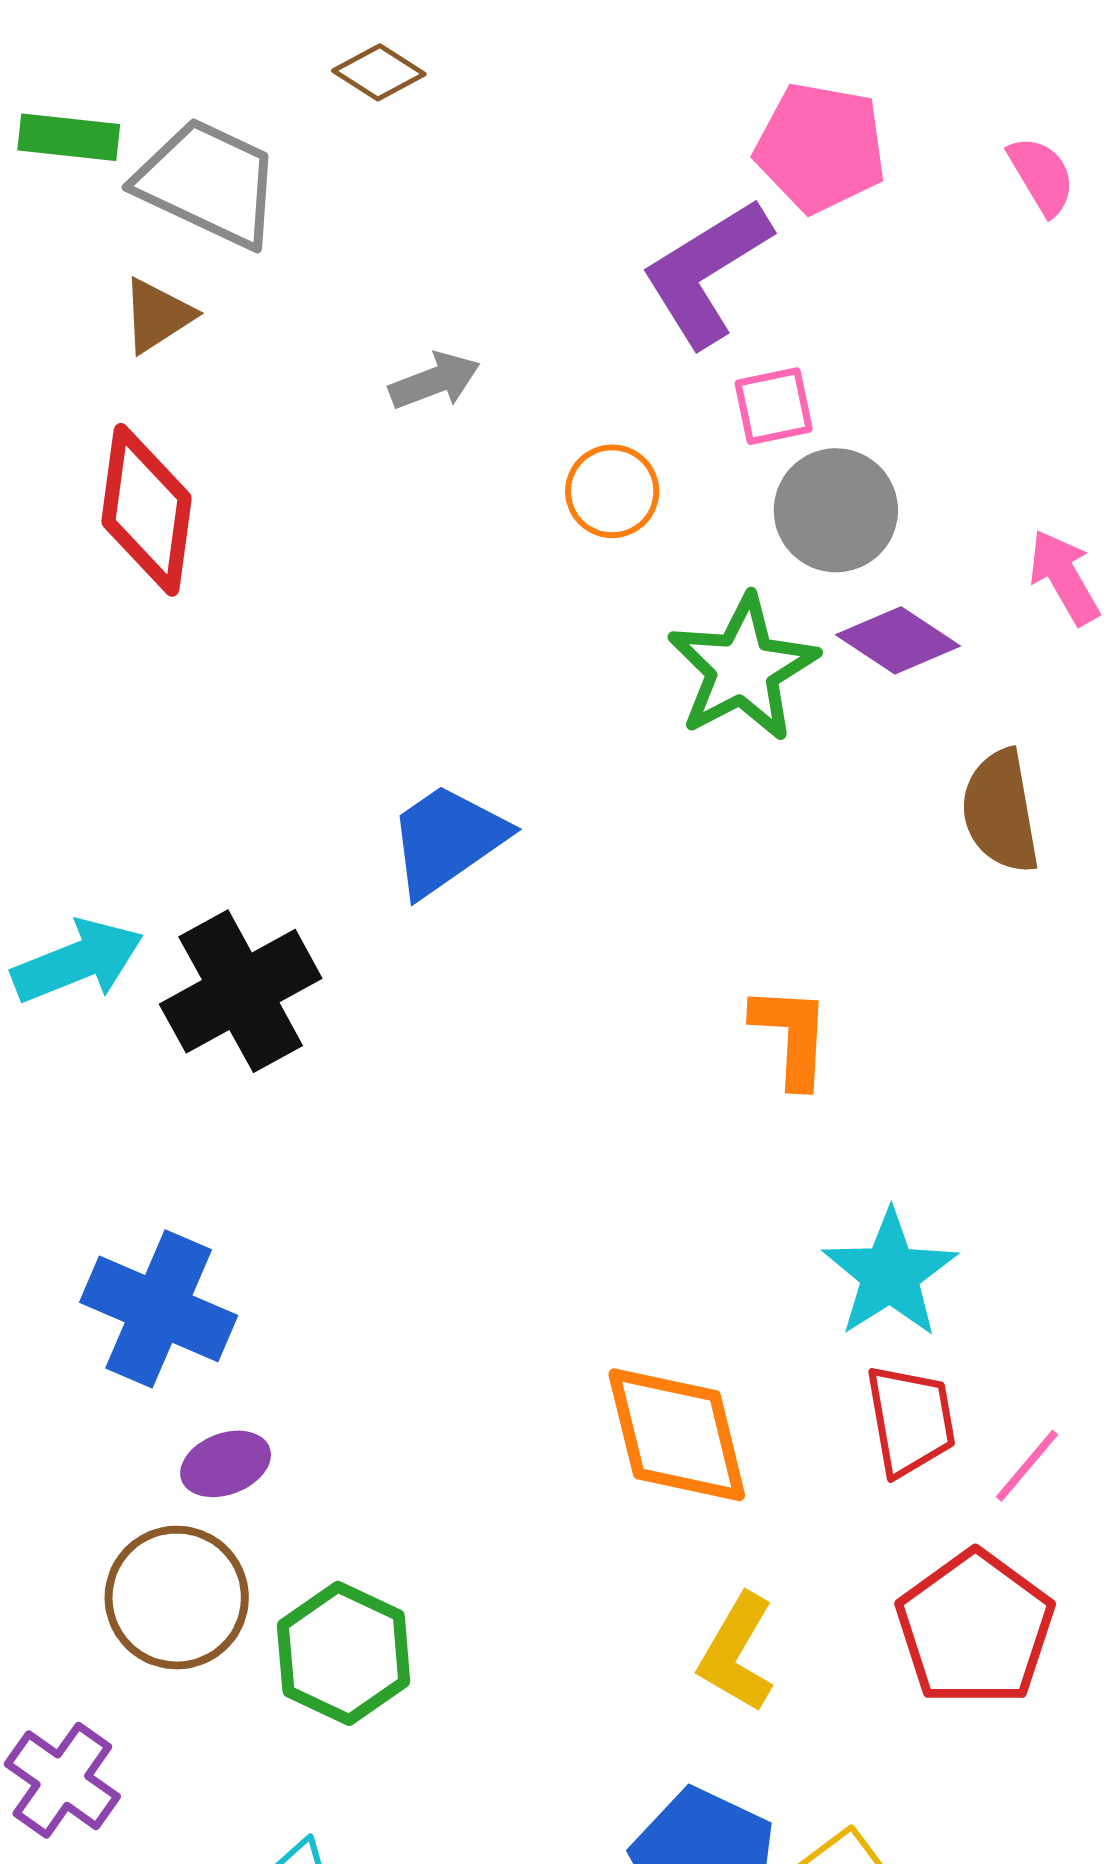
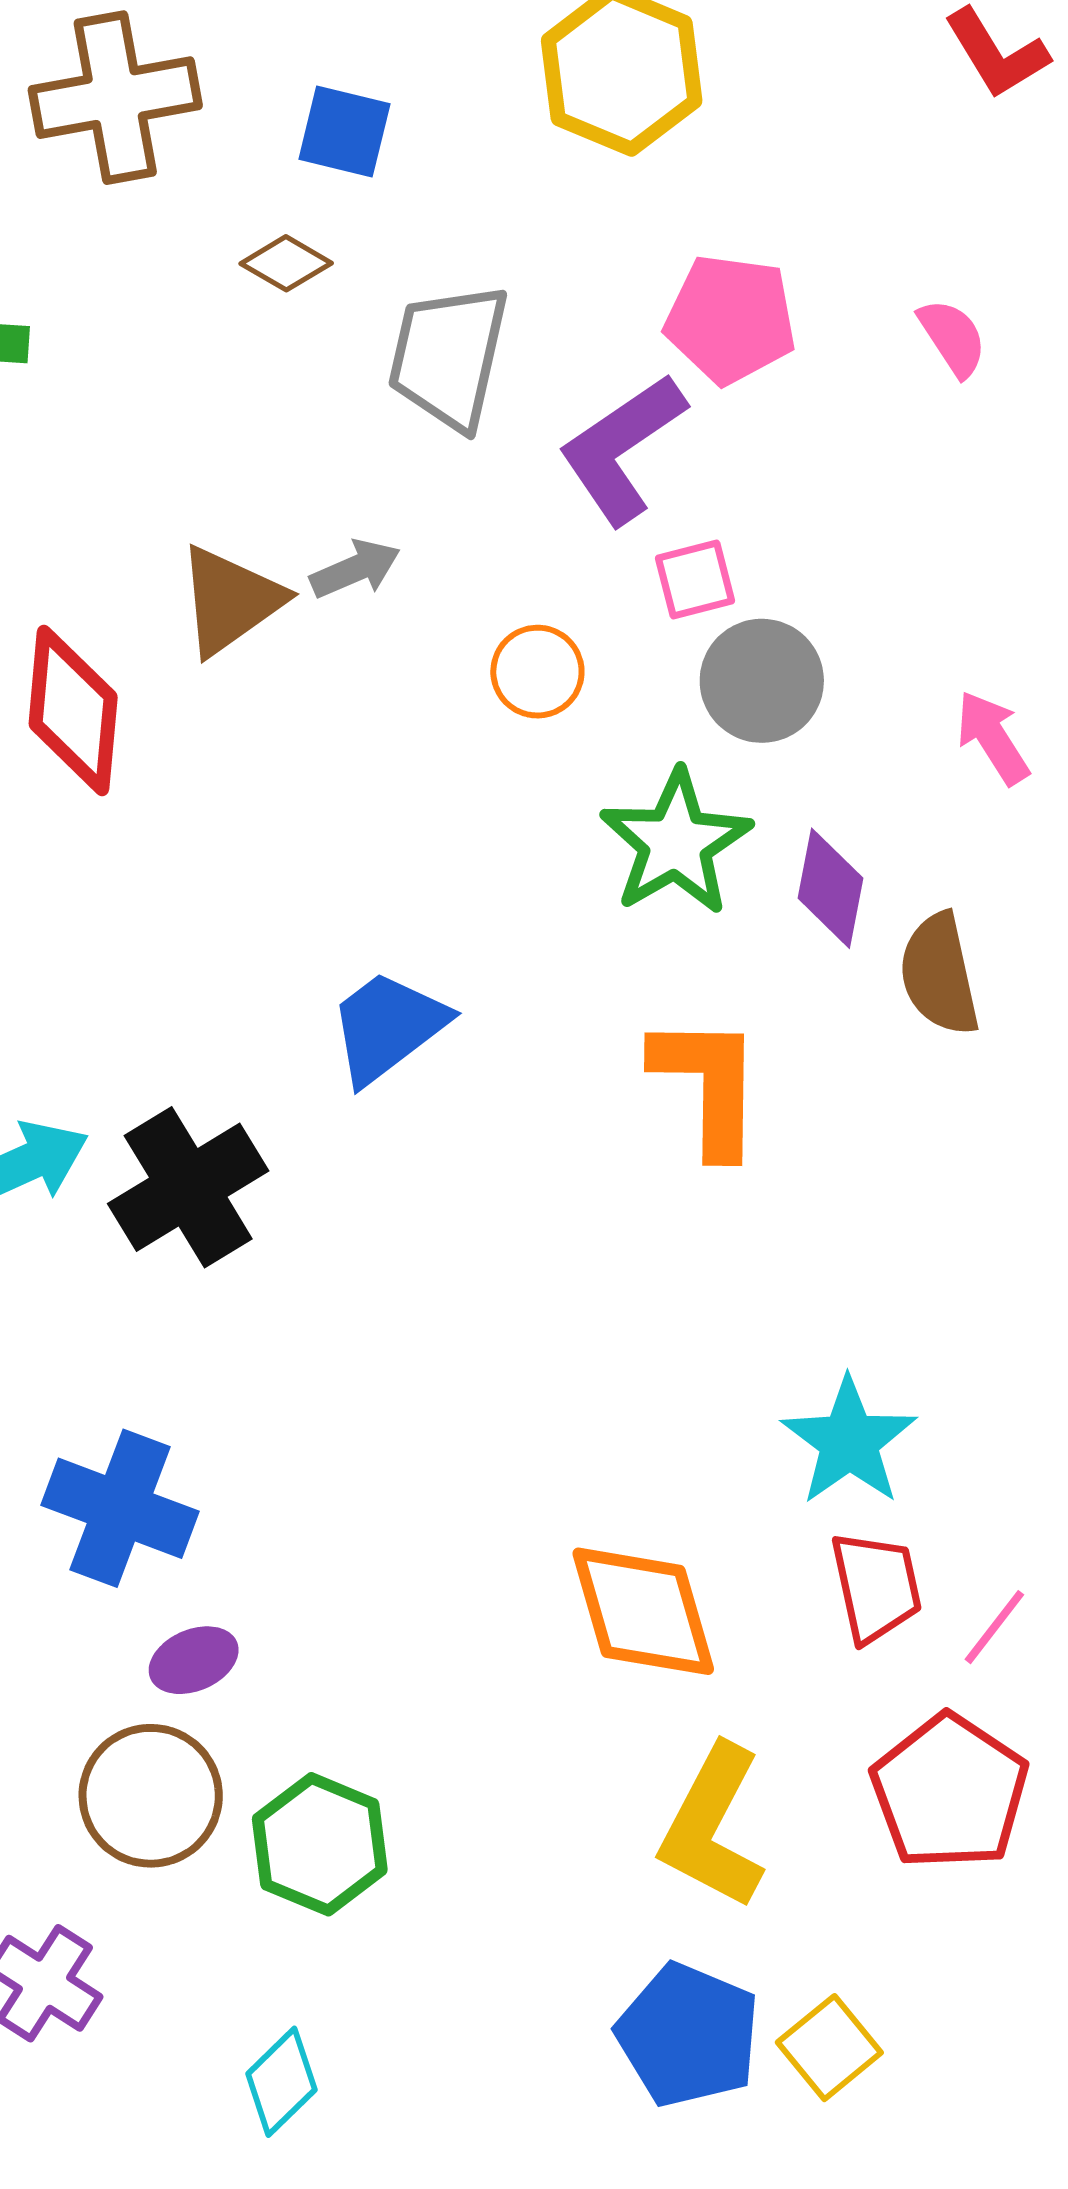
gray trapezoid: (208, 183) -> (449, 356), moved, turned -100
brown triangle: (157, 315) -> (230, 600), moved, size x1.5
purple diamond: (898, 640) -> (831, 888), moved, turned 70
orange L-shape: (791, 1036) -> (708, 1085), moved, size x1.4
yellow L-shape: (737, 1653) -> (713, 1827), size x1.4

